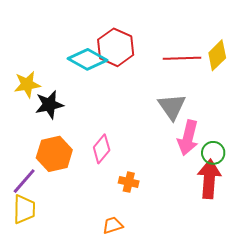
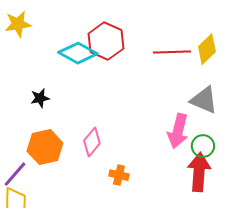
yellow star: (27, 84) -> (18, 24), moved
black star: (49, 105) -> (40, 98), size x0.7
gray triangle: (172, 107) -> (204, 100), moved, turned -32

